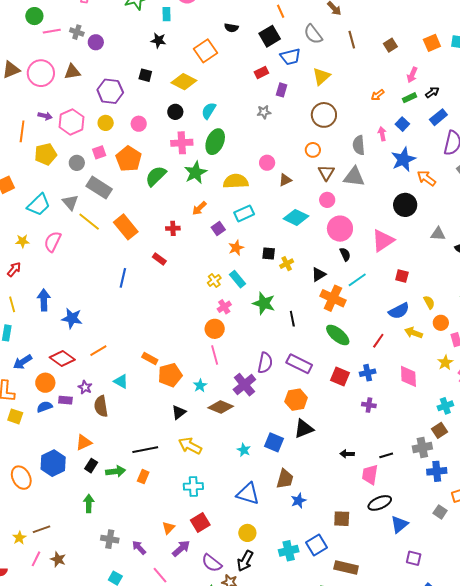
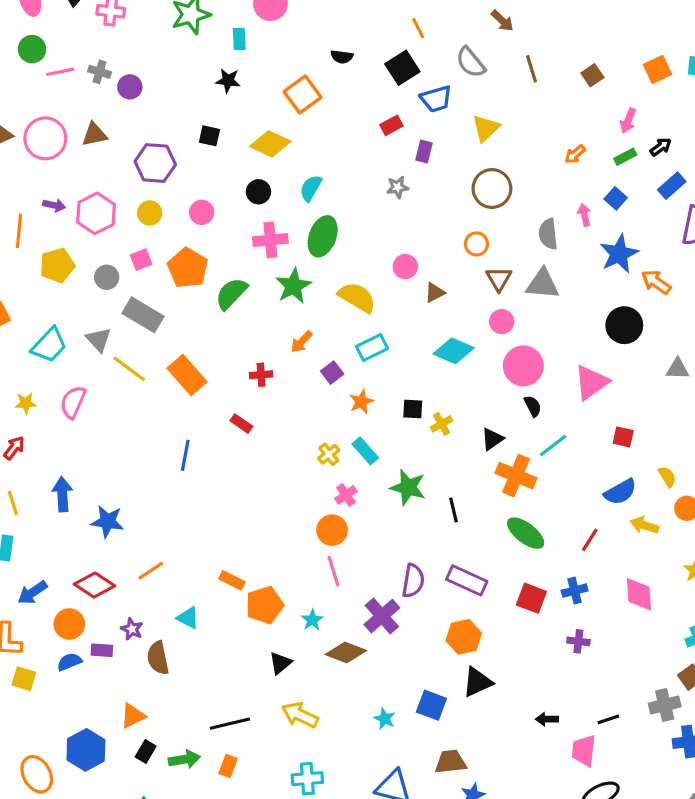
yellow semicircle: (236, 181) -> (357, 297), turned 35
brown trapezoid: (285, 479) -> (451, 762), turned -110

